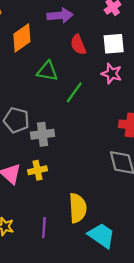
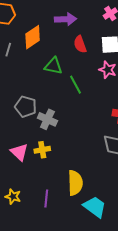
green line: (74, 92) -> (75, 85), turned -66
gray cross: (43, 134) -> (47, 119), turned 30

